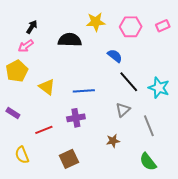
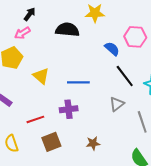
pink hexagon: (131, 27) -> (135, 37), moved
brown star: (113, 141) -> (93, 143), moved
brown square: (69, 159) -> (51, 142), moved

